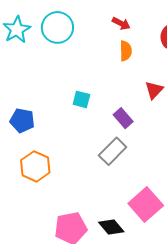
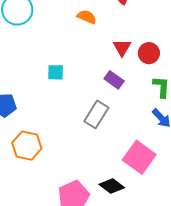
orange semicircle: (126, 51) -> (87, 17), turned -54
purple rectangle: (123, 118) -> (114, 80), moved

